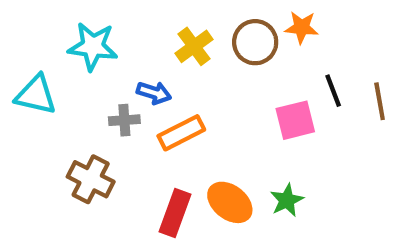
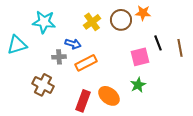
cyan triangle: (36, 95) -> (17, 45), turned -30
green star: (287, 200) -> (138, 85), moved

